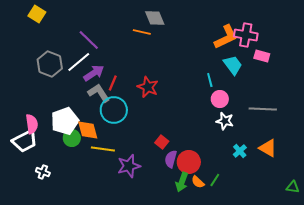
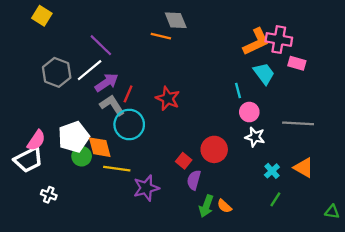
pink semicircle: (32, 124) -> (36, 140), turned 42
red circle: (189, 162) -> (214, 149), moved
green line: (215, 180) -> (275, 199), moved

